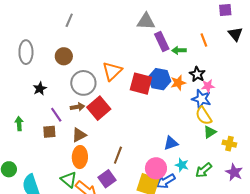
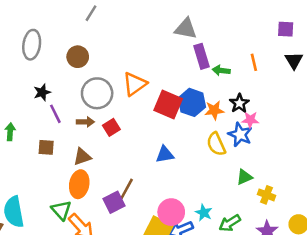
red square: (99, 108) -> (111, 127), size x0.6
purple line: (56, 115) -> (55, 114), moved
yellow semicircle: (204, 116) -> (216, 144), moved
blue triangle: (171, 143) -> (165, 154), moved
purple square: (107, 179) -> (114, 202), moved

